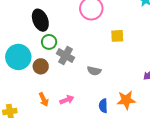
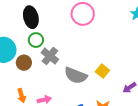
yellow square: (117, 36) -> (102, 71), moved, turned 32
gray semicircle: (94, 71) -> (76, 76), size x1.6

